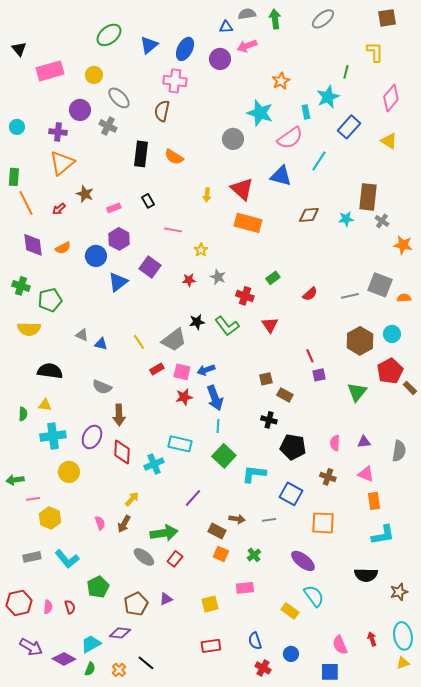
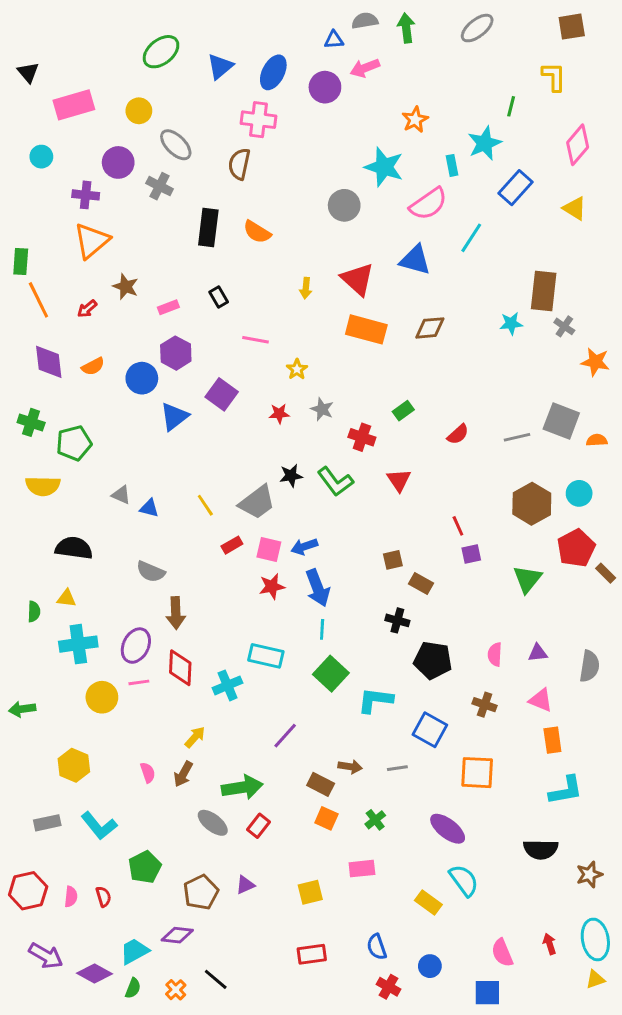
cyan circle: (17, 127) -> (41, 157), moved
brown diamond: (309, 215) -> (430, 328), moved
pink line: (33, 499) -> (139, 682), moved

